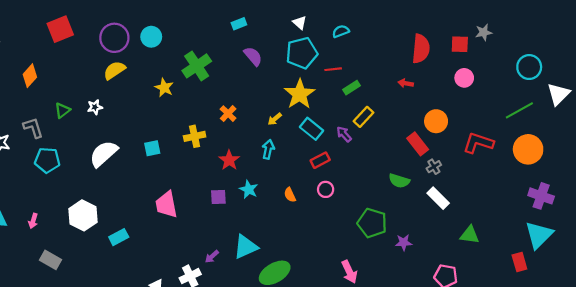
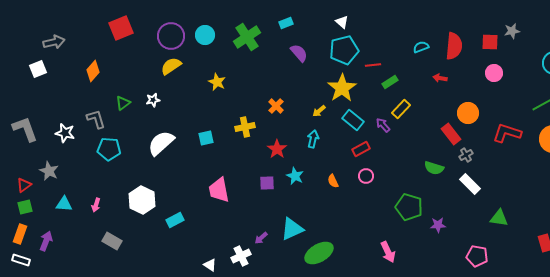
cyan semicircle: (341, 31) -> (421, 47), moved
green cross: (197, 66) -> (247, 37), moved

